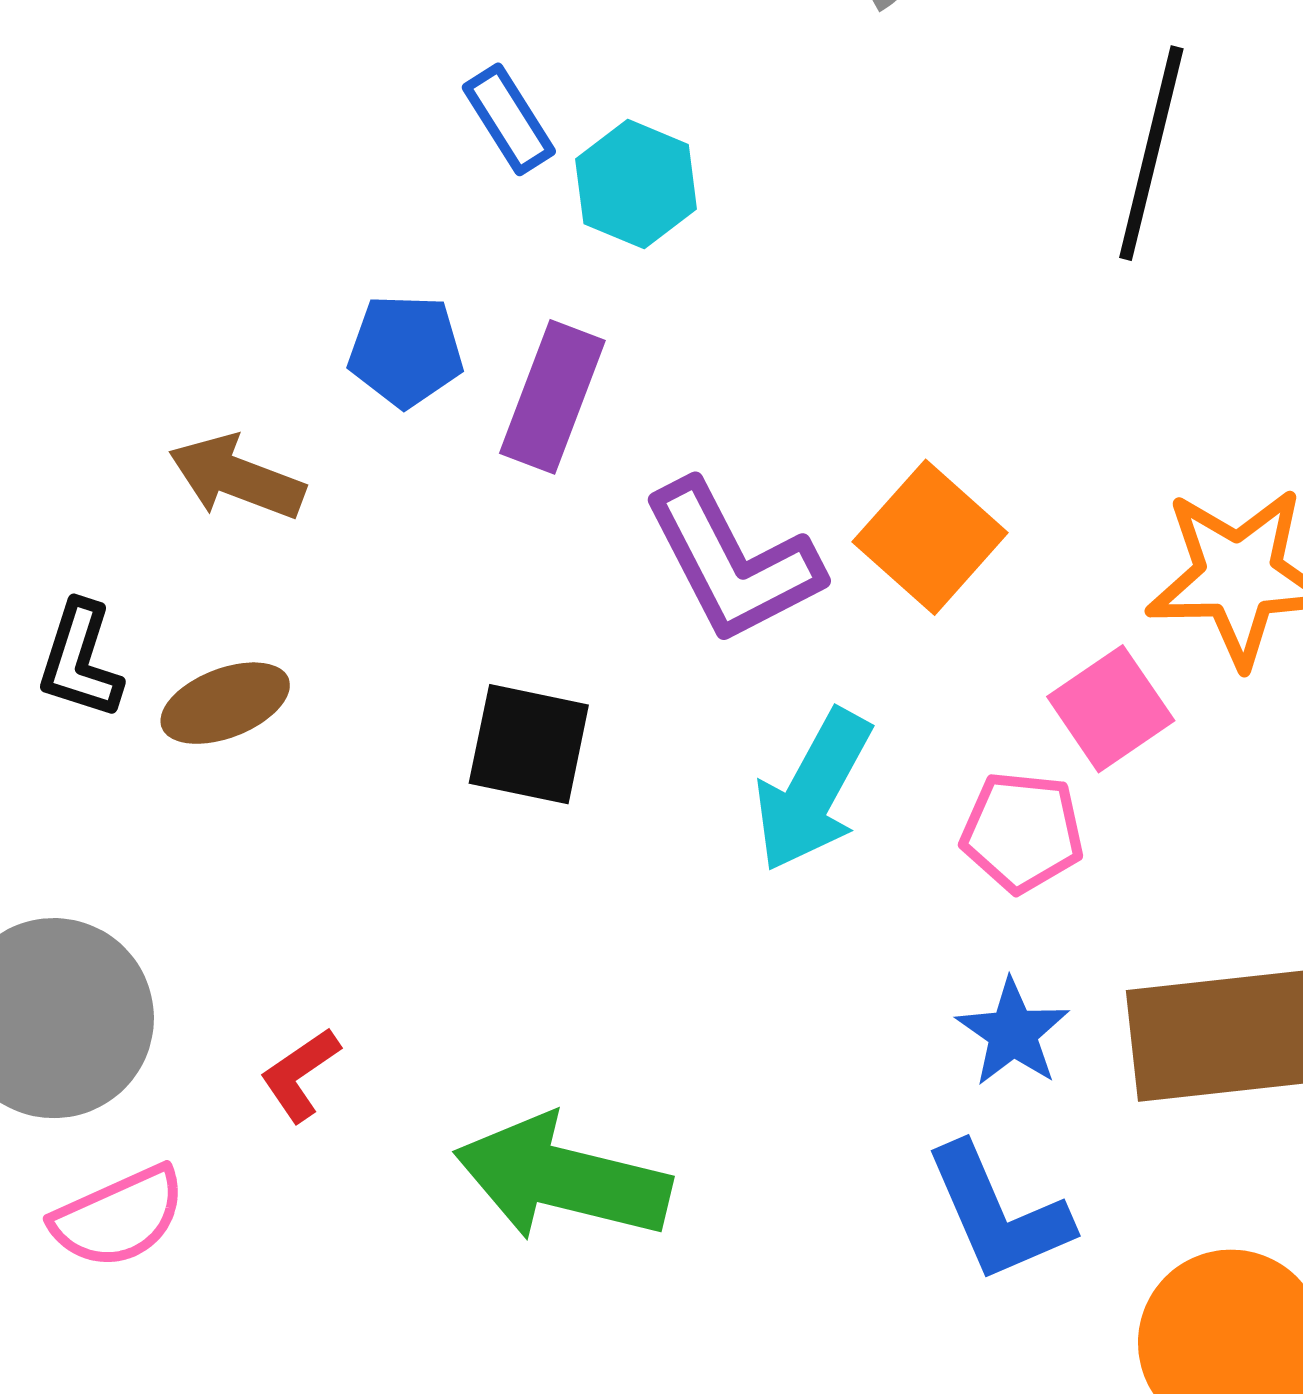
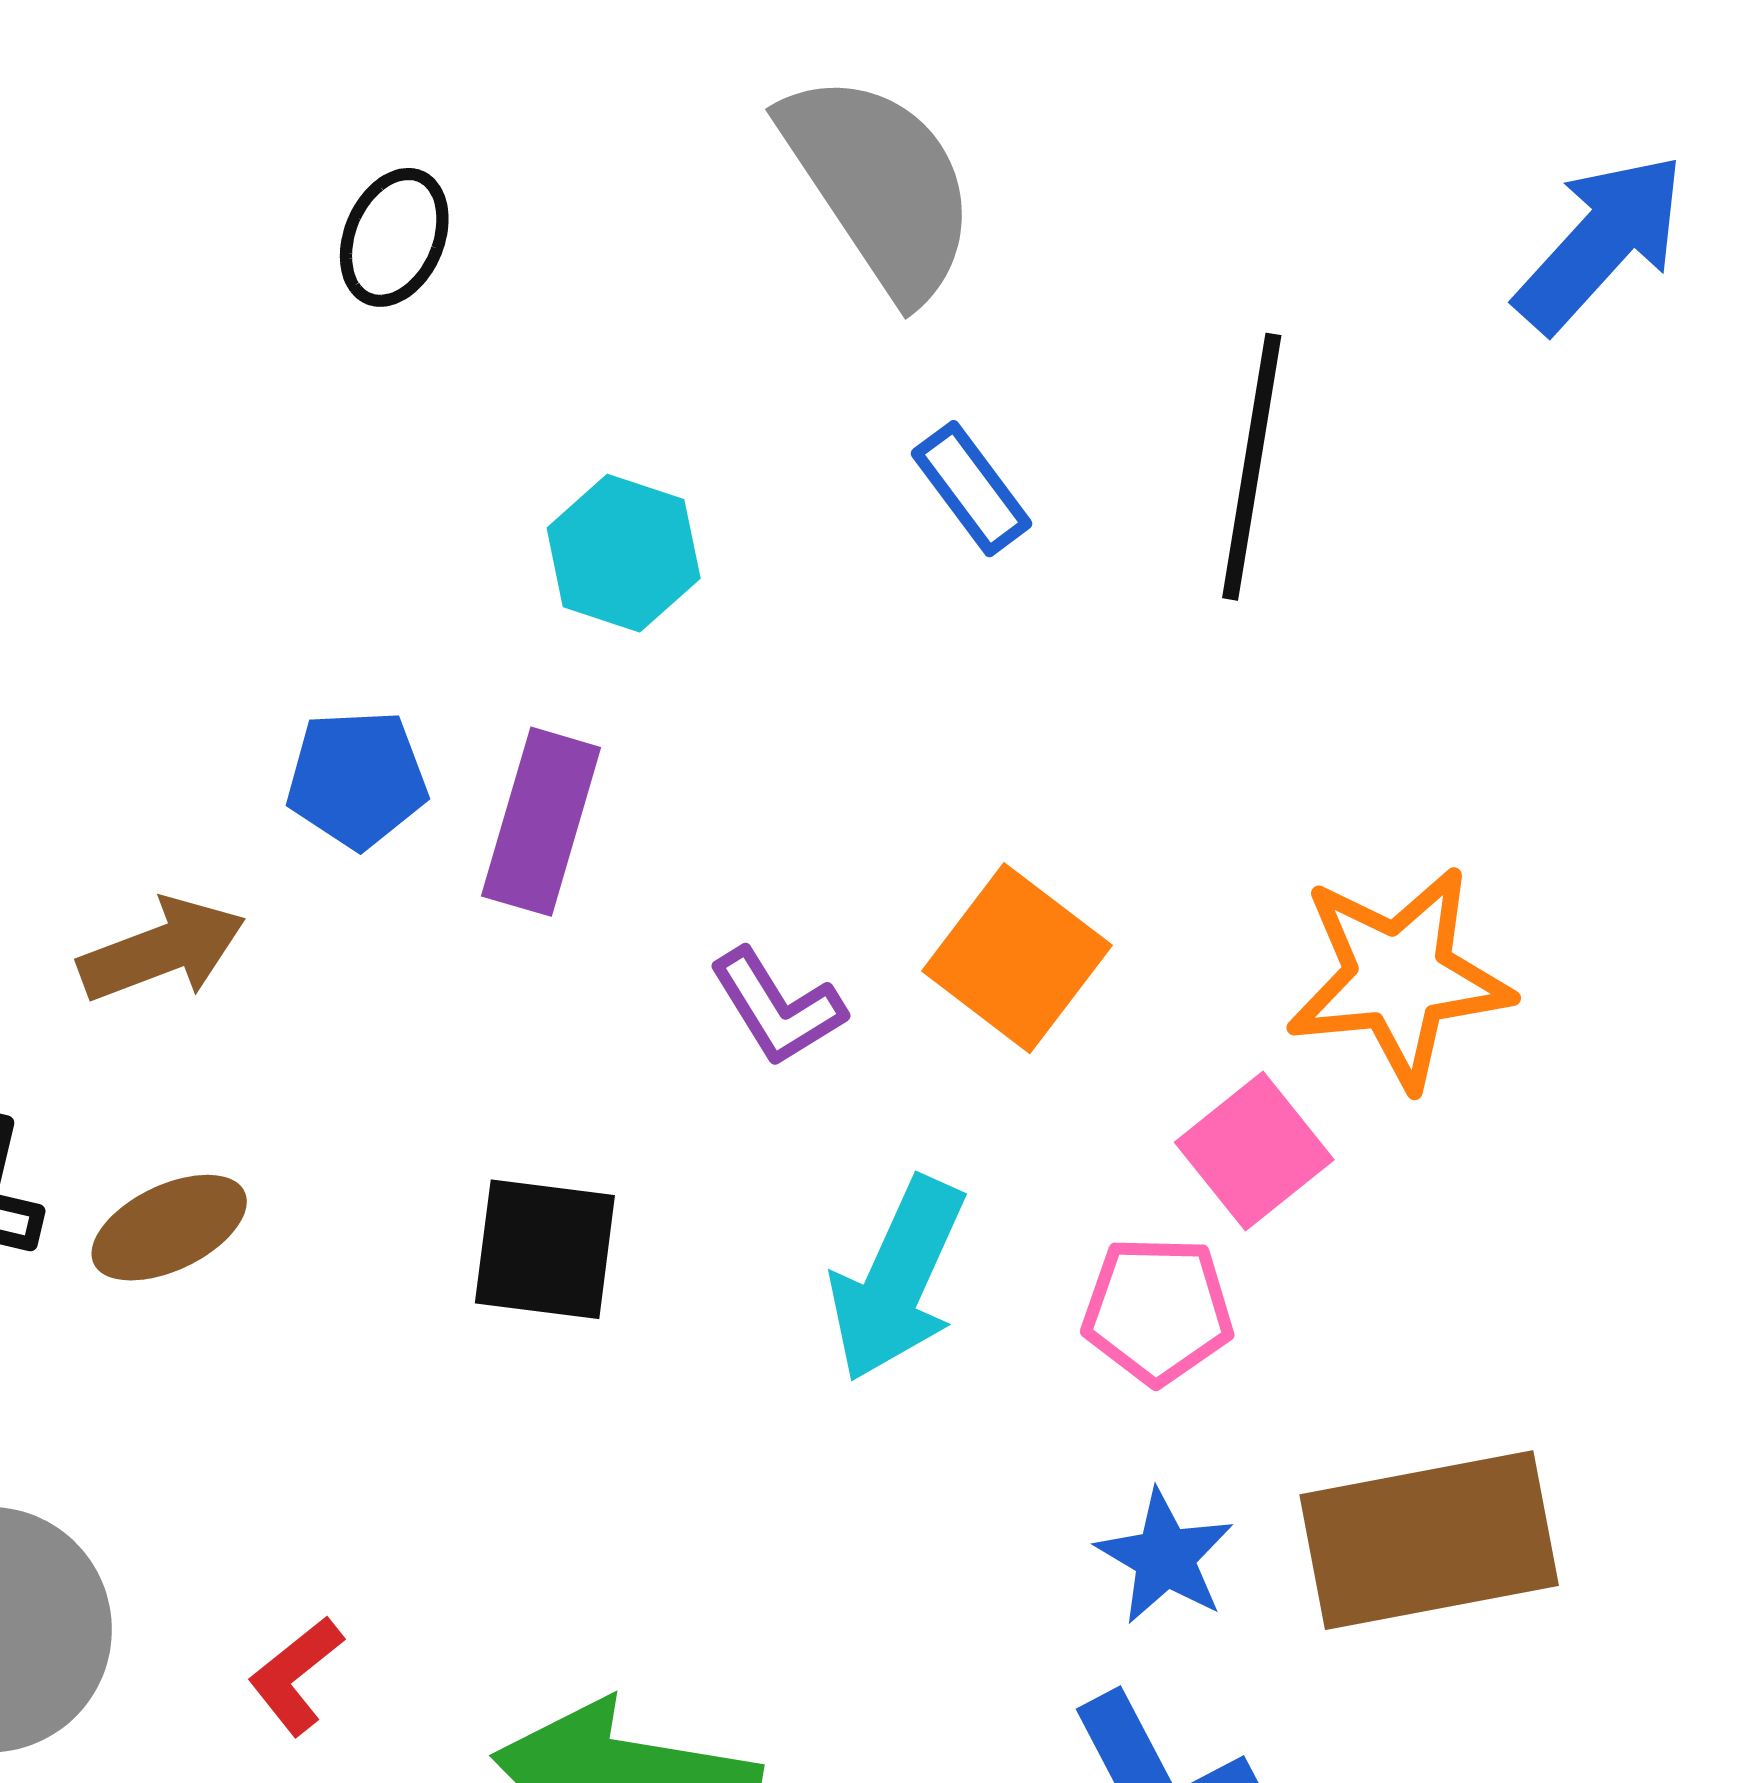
blue rectangle: (509, 119) -> (972, 489), moved
brown arrow: (237, 477) -> (162, 950), turned 143
purple L-shape: (732, 562) -> (777, 1007), size x0.6

